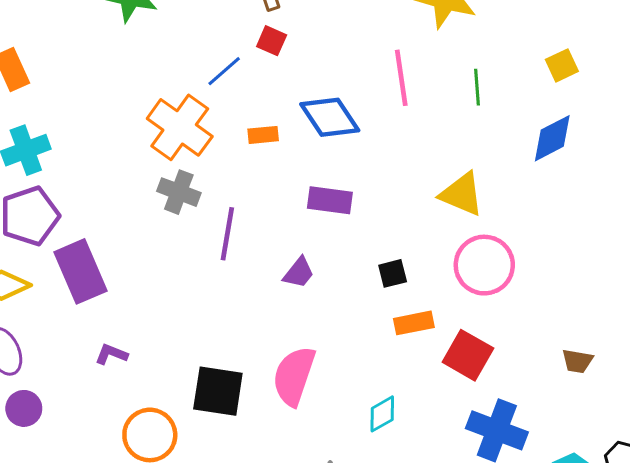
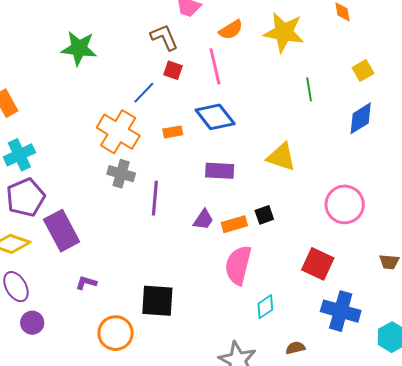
pink line: (401, 78) -> (215, 66), moved
yellow triangle: (462, 194) -> (281, 157), moved
pink circle: (484, 265) -> (345, 204), moved
orange rectangle: (414, 323) -> (234, 224), moved
pink semicircle: (294, 376) -> (238, 265), moved

